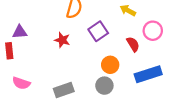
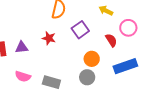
purple triangle: (20, 32) -> (22, 47), moved
pink semicircle: (21, 83) -> (23, 76), moved
gray rectangle: (64, 90) -> (51, 82), turned 36

